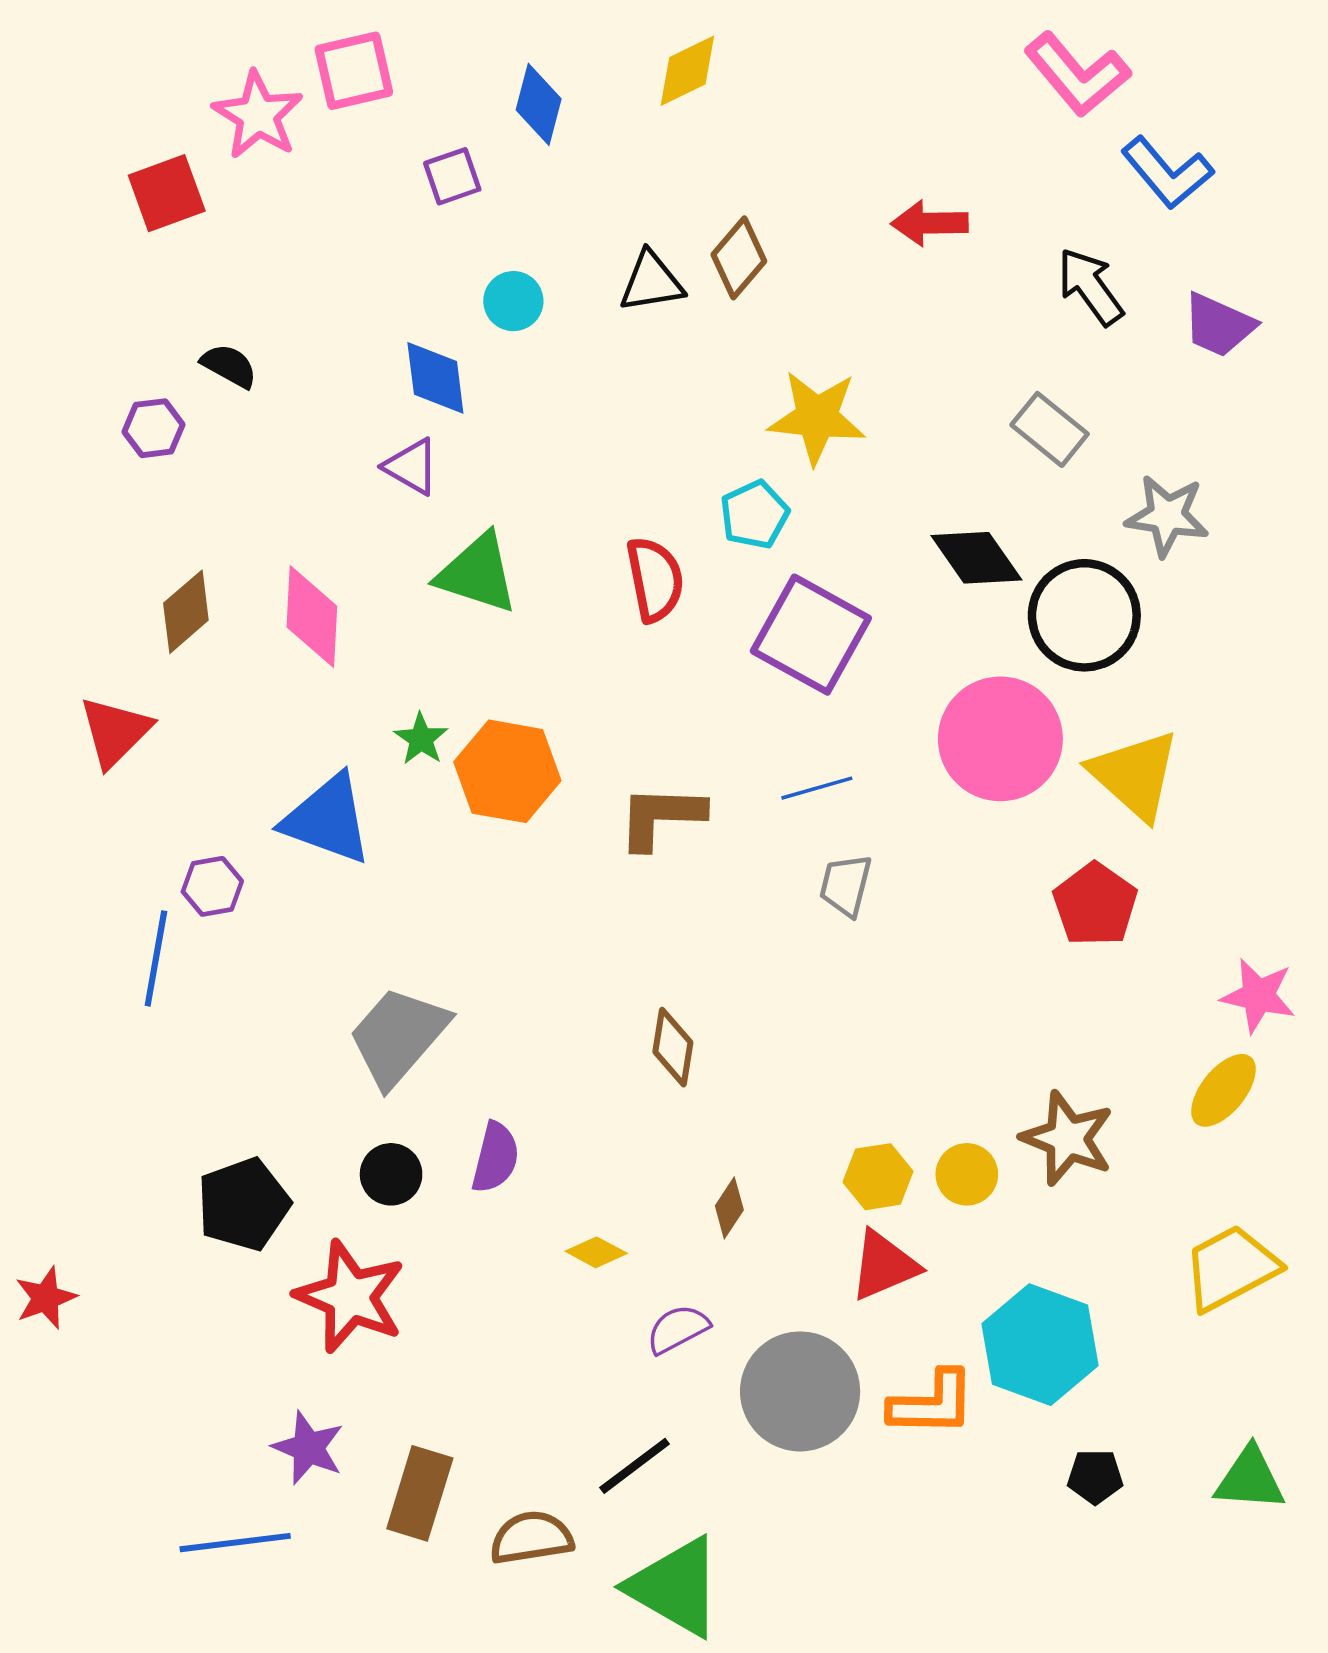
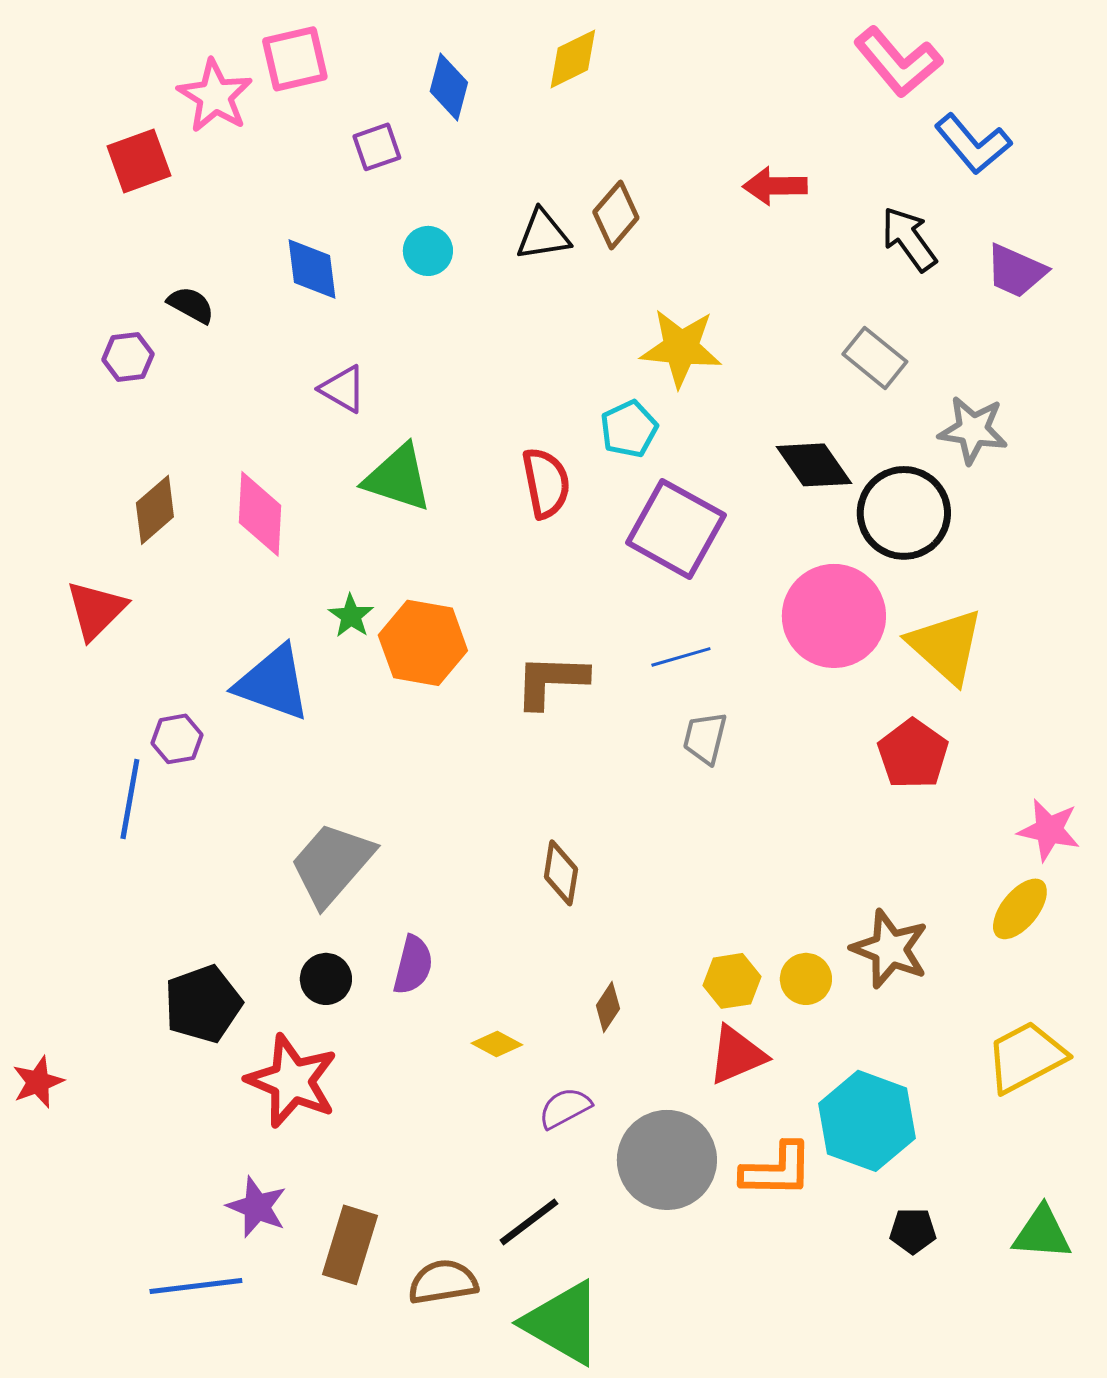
blue diamond: (435, 378) -> (312, 269), moved

